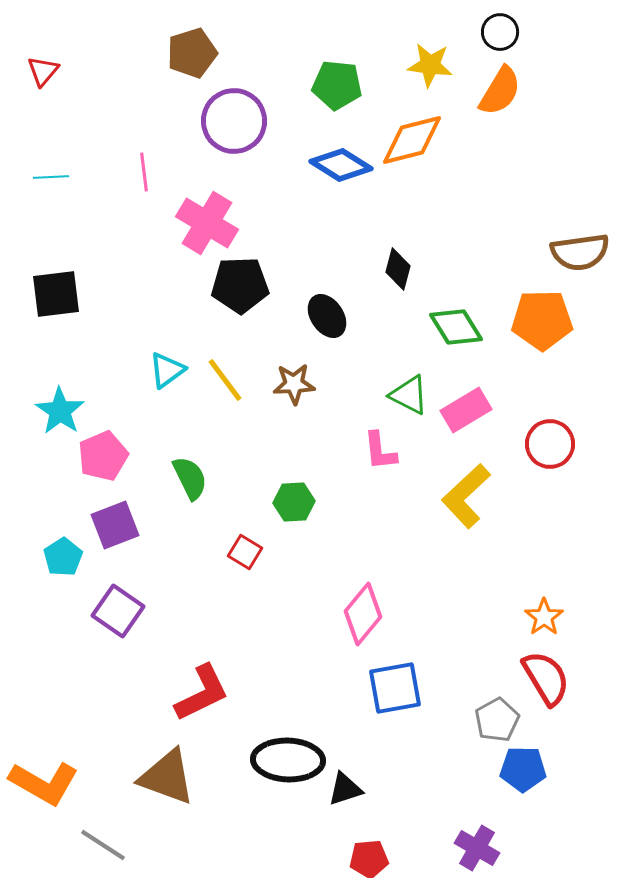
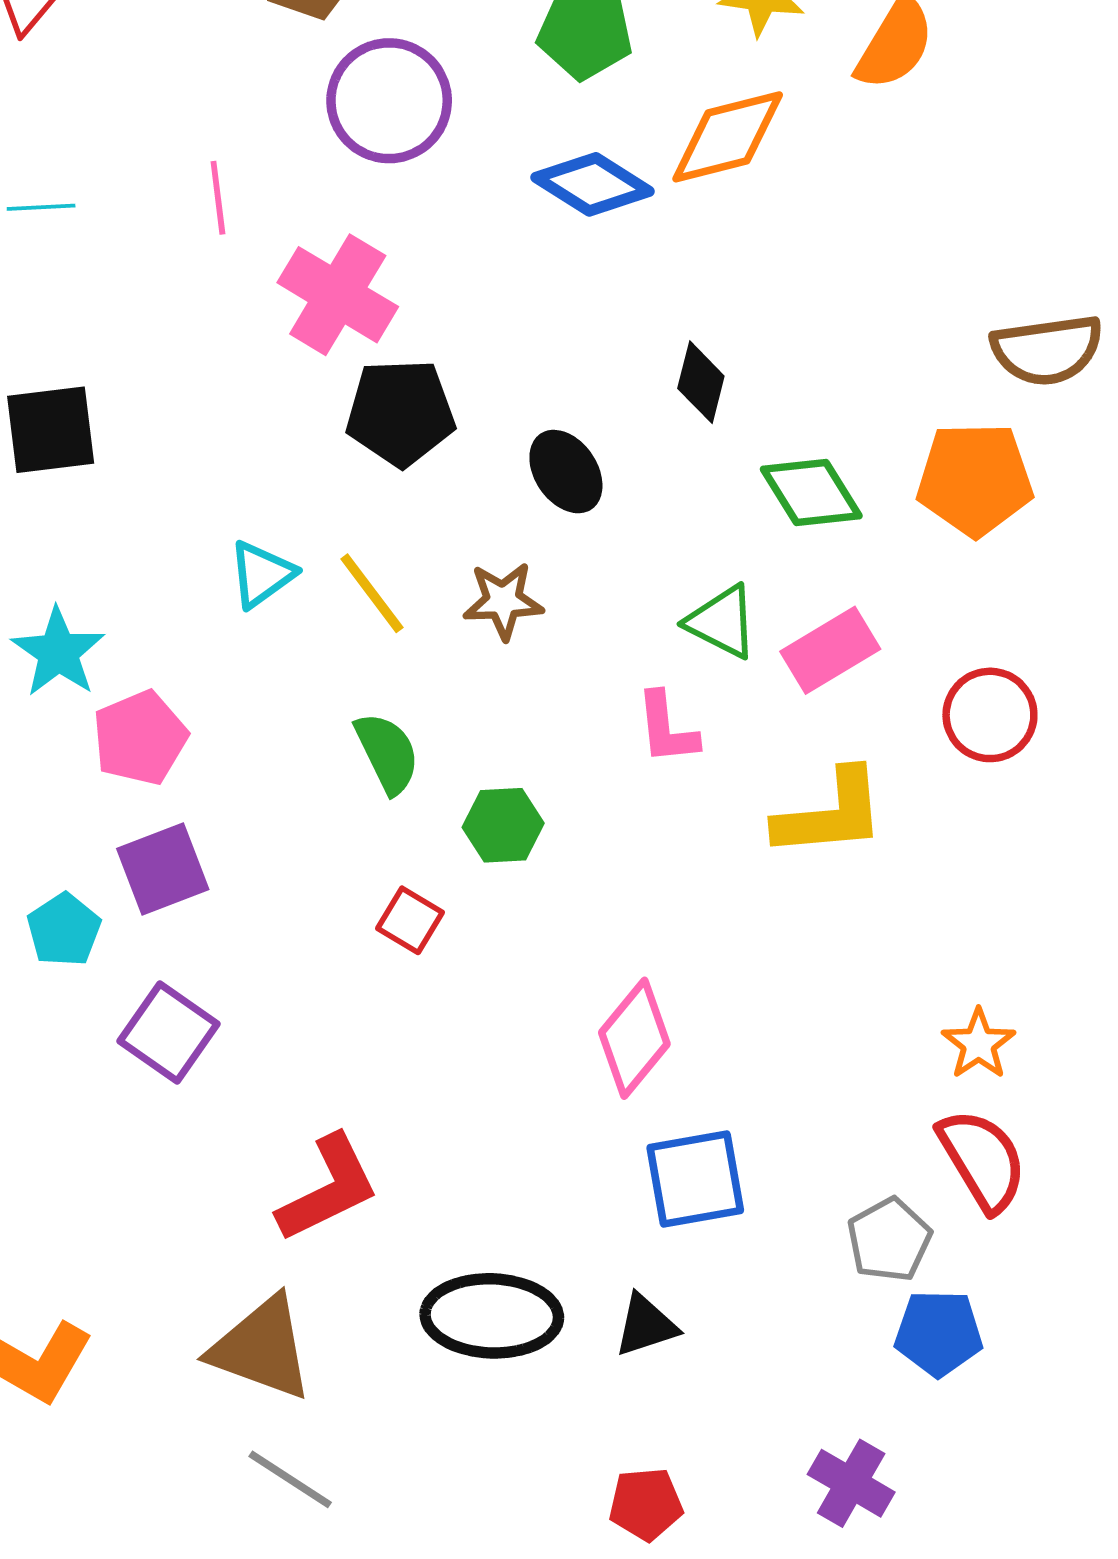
green semicircle: (190, 478) -> (387, 753), moved
yellow L-shape: (466, 496) -> (830, 814), turned -142
black triangle: (345, 789) -> (646, 1325), moved
gray line: (103, 845) -> (290, 1479), moved

